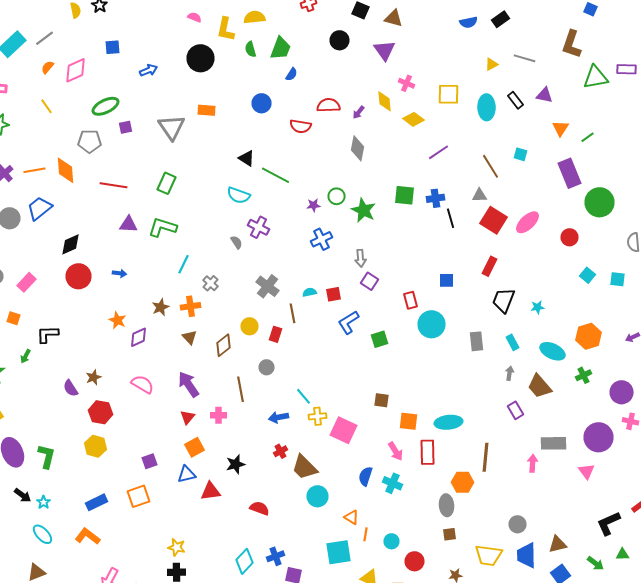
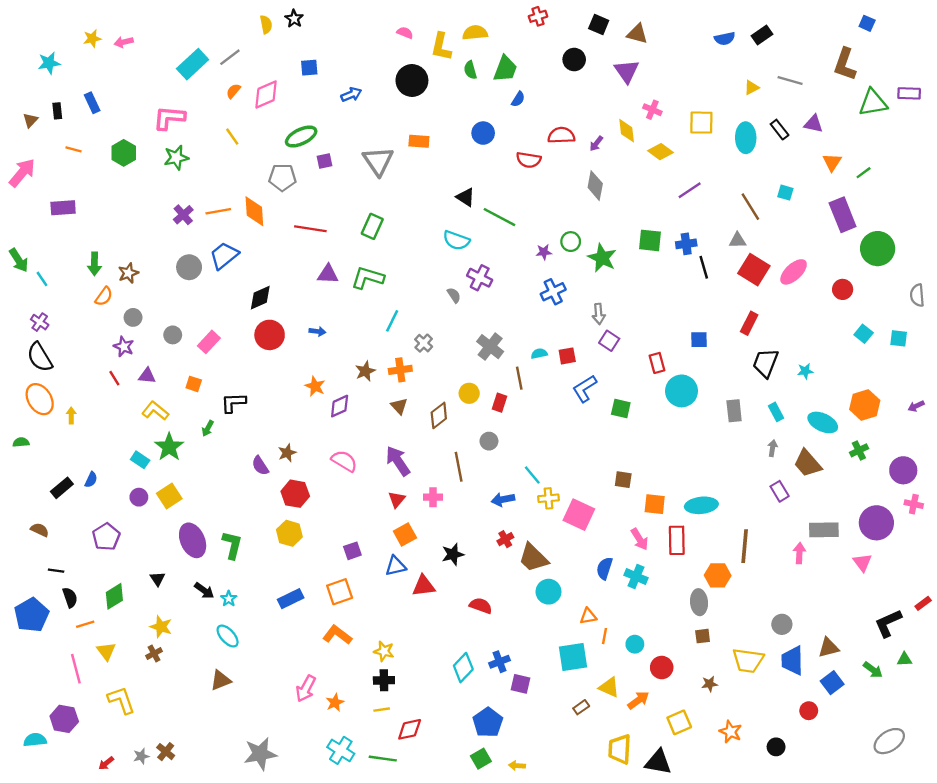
green square: (380, 339) -> (621, 408), turned 30
orange triangle: (352, 517) -> (588, 616), turned -42
orange L-shape: (88, 536) -> (337, 635), moved

